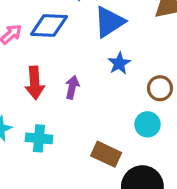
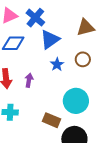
brown circle: (160, 88) -> (83, 59), moved
cyan circle: (147, 124) -> (76, 101), size x1.6

